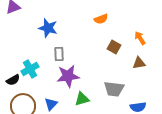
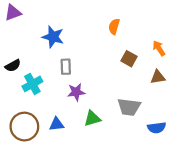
orange semicircle: (101, 19) -> (114, 26), turned 128
purple star: (68, 76) -> (76, 92), size x0.7
black semicircle: (13, 80) -> (13, 66), moved
blue triangle: (51, 104) -> (57, 124), turned 40

